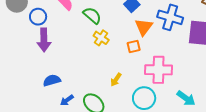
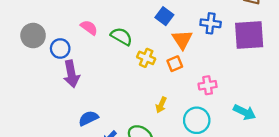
blue cross: (170, 17) -> (211, 23), size x0.7
yellow cross: (101, 38) -> (146, 58), moved
pink cross: (158, 70) -> (208, 85), size x0.6

